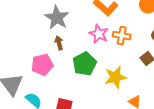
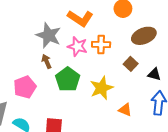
gray star: (57, 18) -> (49, 35), moved
brown arrow: (59, 43) -> (47, 61), moved

